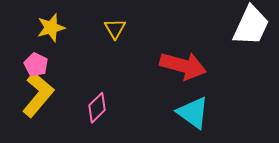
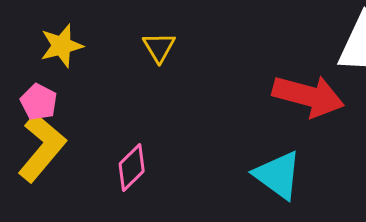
red arrow: (183, 66) -> (308, 96), moved

